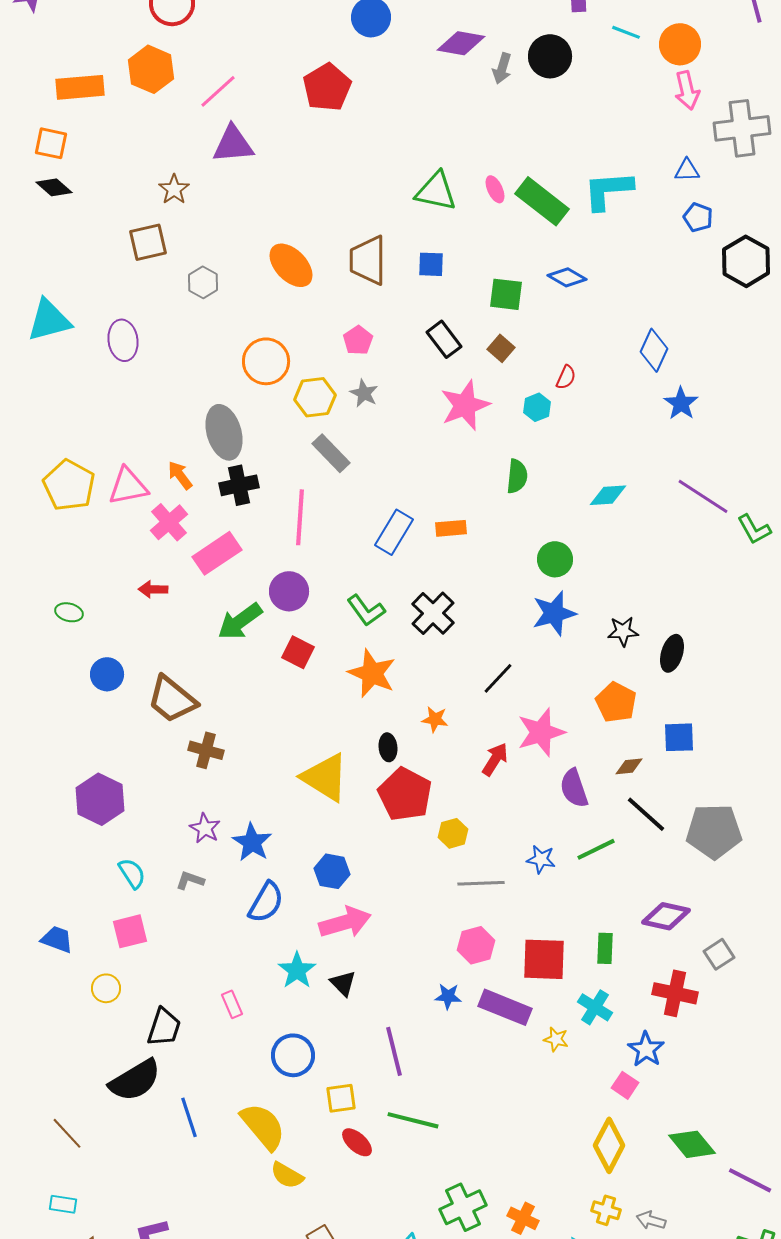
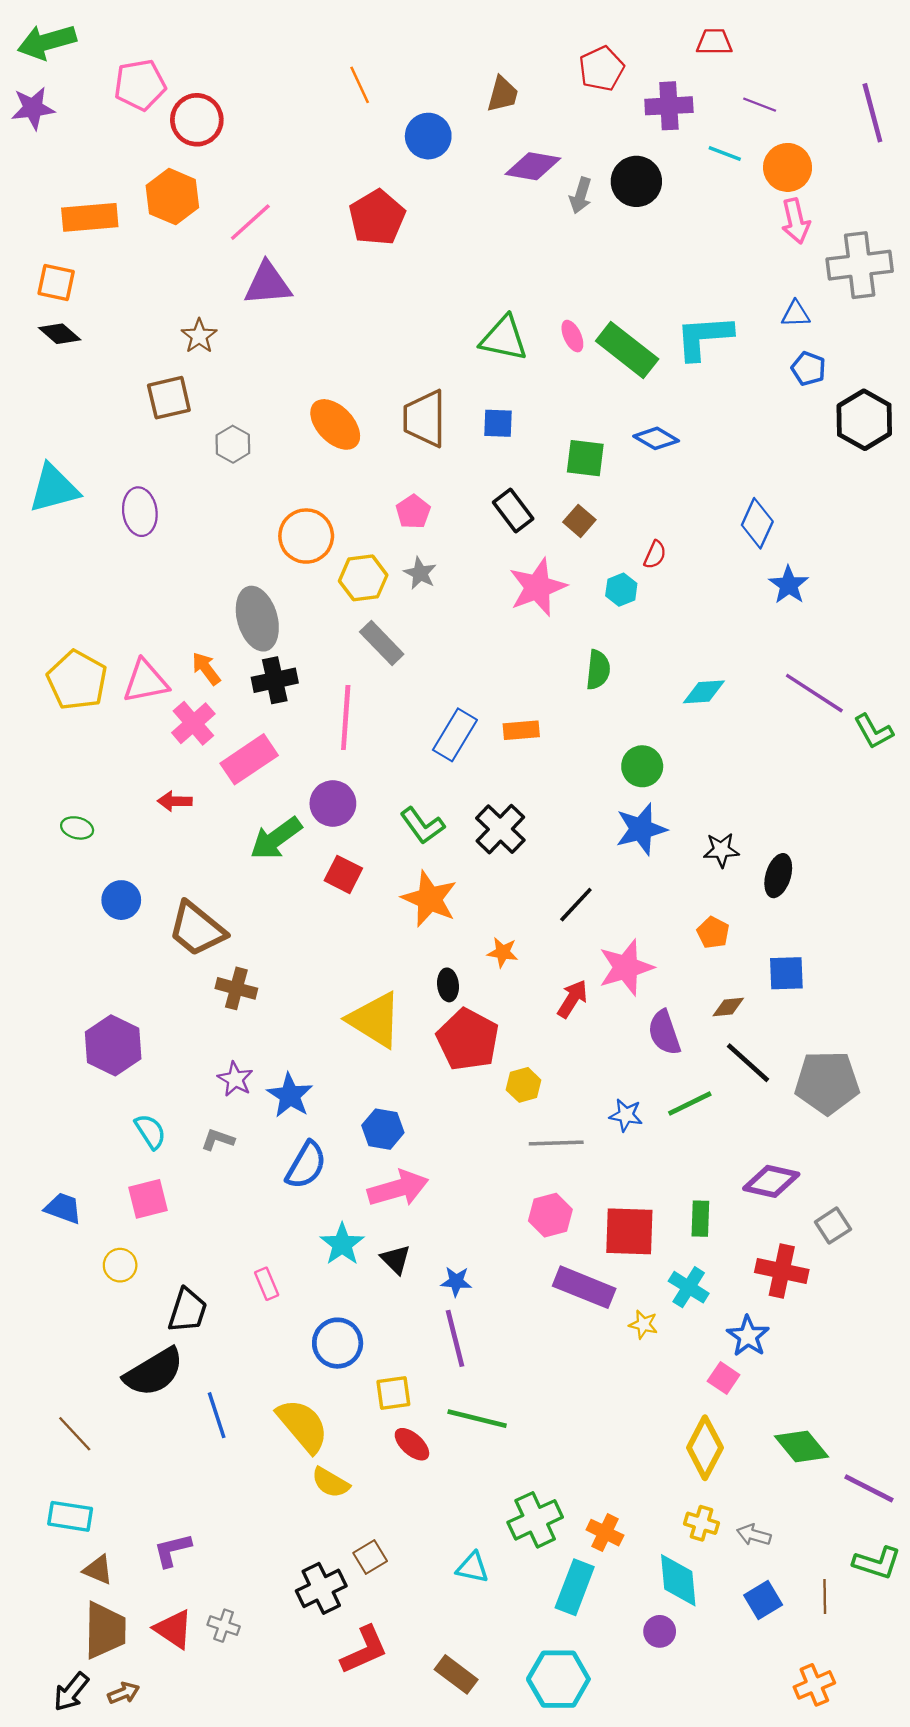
orange pentagon: (616, 702) -> (713, 933), size x0.7
blue star: (448, 996) -> (456, 1281), moved
cyan rectangle: (63, 1204) -> (70, 1516), size x1.4

